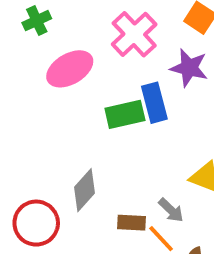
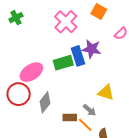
purple star: (189, 68) -> (92, 49), moved
pink ellipse: (70, 69) -> (31, 72), moved
red circle: (36, 223) -> (19, 94), moved

